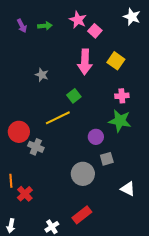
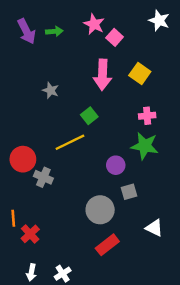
purple arrow: (22, 26) -> (27, 31), size x1.5
red rectangle: (82, 215) -> (107, 245), moved
white arrow: (11, 226) -> (31, 272), moved

